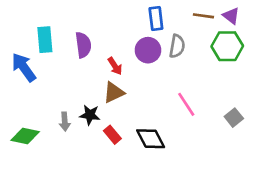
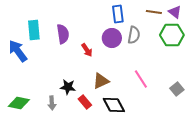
brown triangle: (114, 92) -> (101, 81), moved
gray arrow: (65, 122) -> (52, 103), moved

